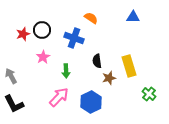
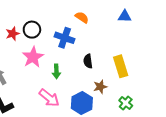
pink star: (43, 57) -> (33, 57), size x1.5
brown star: (109, 78) -> (100, 87), moved
green cross: (149, 94) -> (126, 103), moved
pink arrow: (59, 97) -> (49, 98), turned 85

